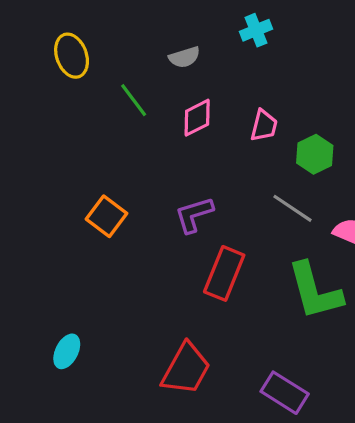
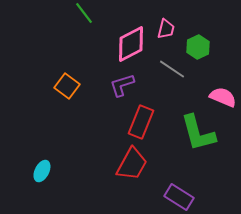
pink diamond: (197, 118) -> (131, 44), moved, size x1.5
gray line: (293, 208) -> (172, 69), moved
red trapezoid: (186, 369) -> (132, 164), moved

